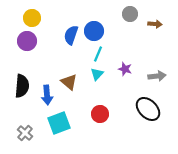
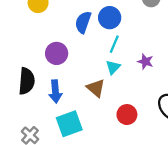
purple circle: (27, 41) -> (57, 53), moved
brown triangle: (69, 82) -> (96, 88), moved
red circle: (100, 114) -> (127, 115), moved

